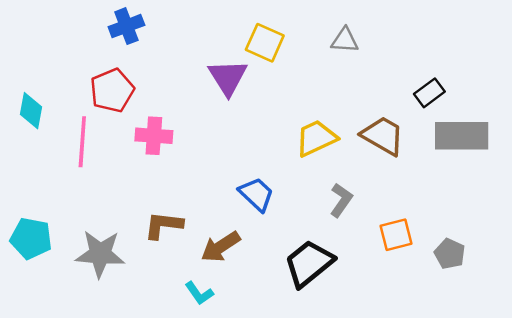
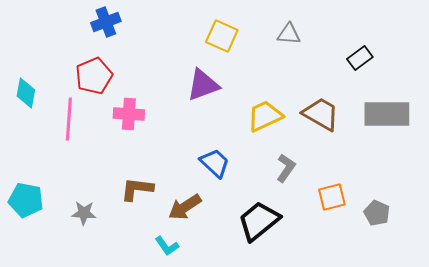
purple triangle: (228, 77) -> (203, 85), moved, turned 42
black rectangle: (429, 93) -> (360, 58), moved
gray star: (100, 254) -> (84, 213), size x0.6

